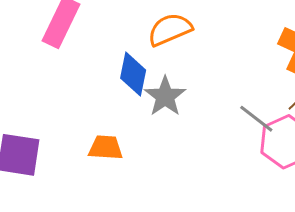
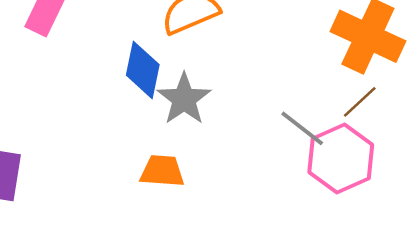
orange trapezoid: (106, 148) -> (162, 171), moved

